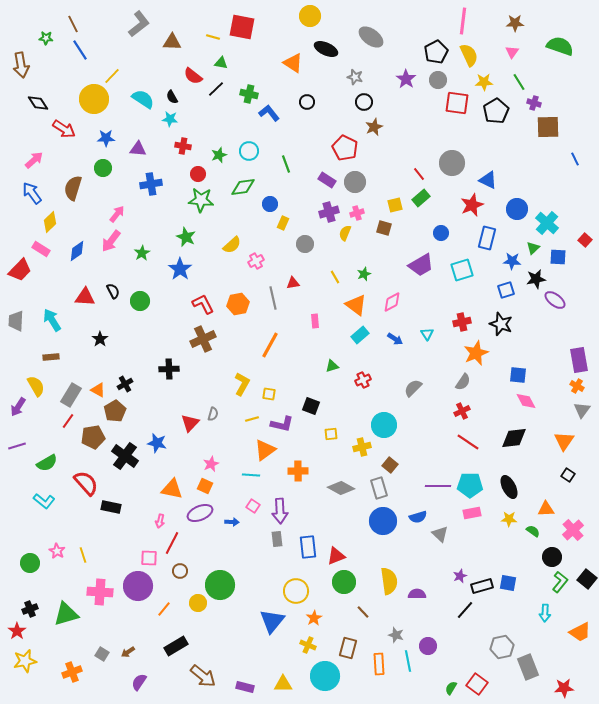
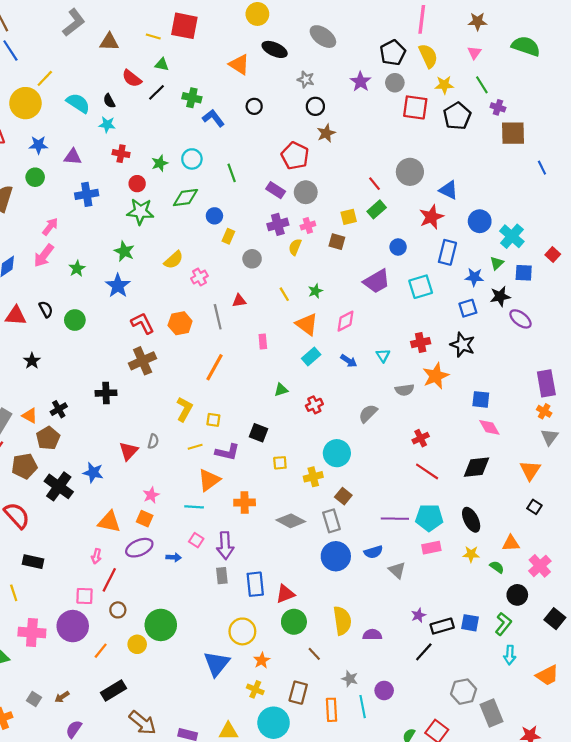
gray semicircle: (463, 382) -> (405, 390), moved, turned 48
black rectangle: (111, 507) -> (33, 562), moved
green L-shape: (560, 582) -> (503, 624), moved

